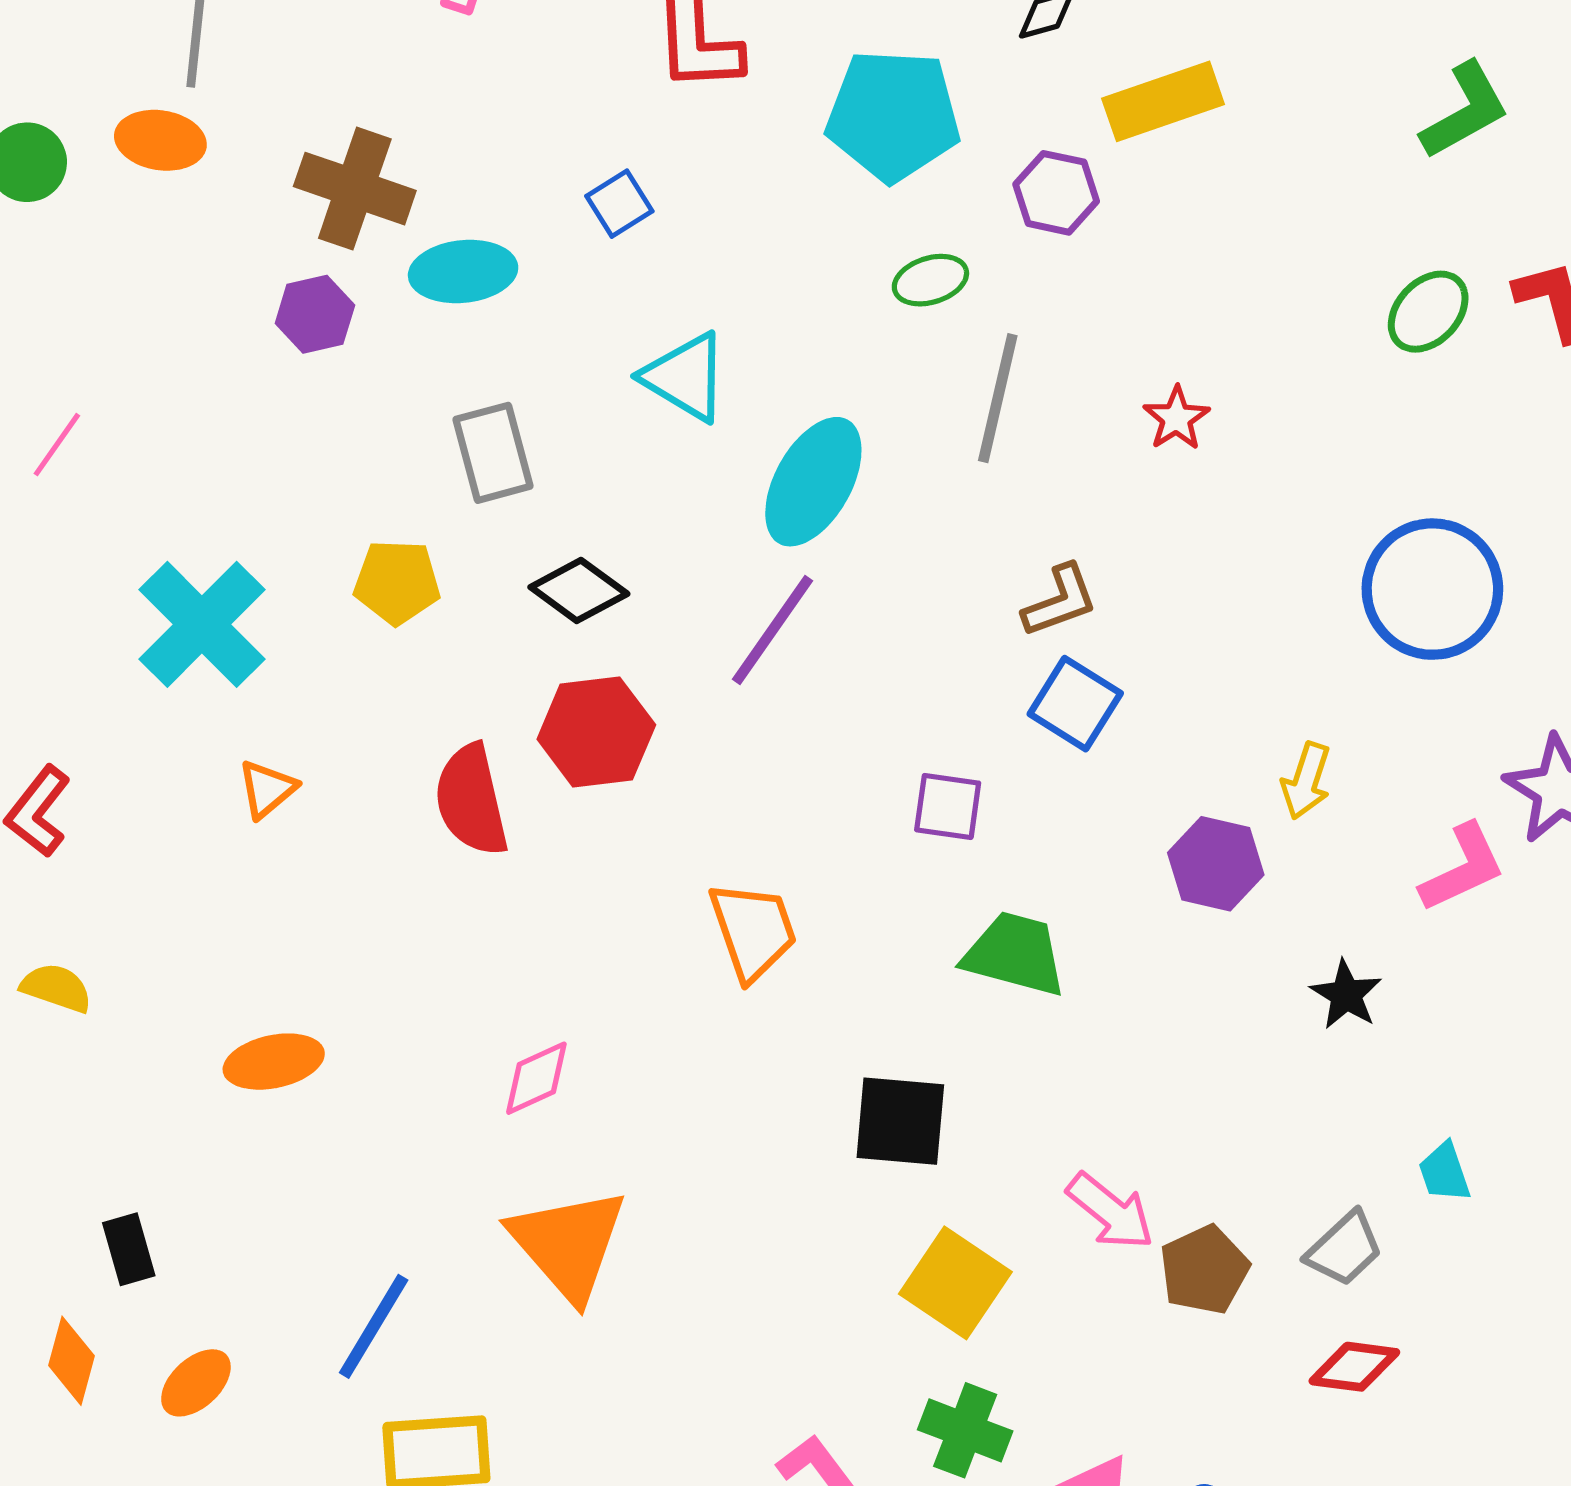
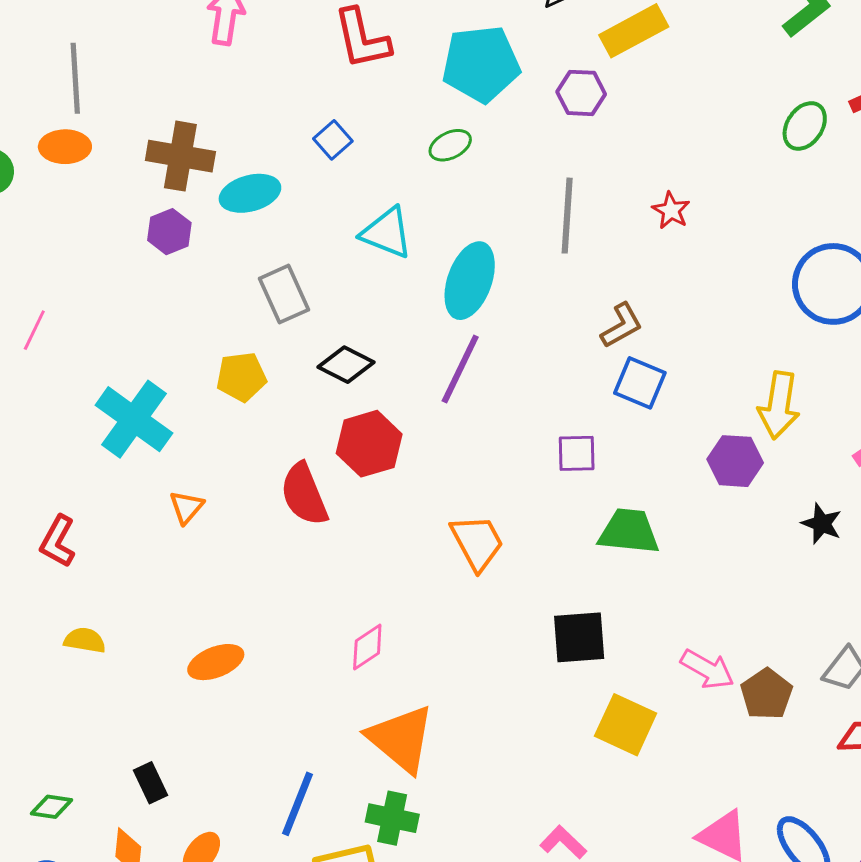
green ellipse: (930, 280) -> (450, 145), moved
yellow arrow: (1306, 781) -> (779, 405), size x1.5
green cross: (965, 1430) -> (392, 818), moved

